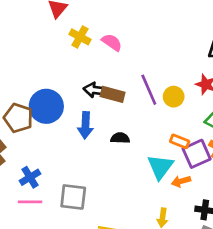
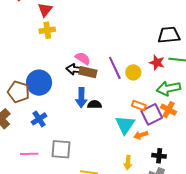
yellow cross: (80, 37) -> (47, 30), moved, turned -35
pink semicircle: (112, 42) -> (83, 58), moved
blue arrow: (85, 125) -> (81, 98), moved
blue cross: (30, 177) -> (39, 119), moved

